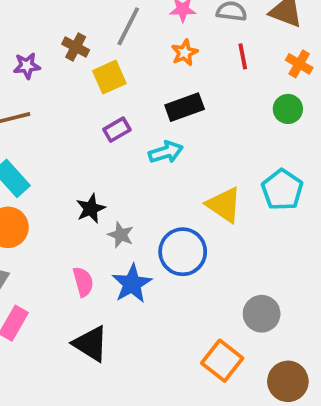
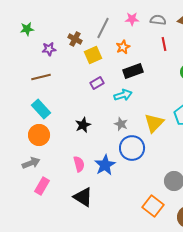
orange star: (185, 53) -> (123, 47), moved
yellow triangle: (224, 205) -> (154, 123), turned 40
gray star: (121, 235) -> (121, 124), moved

